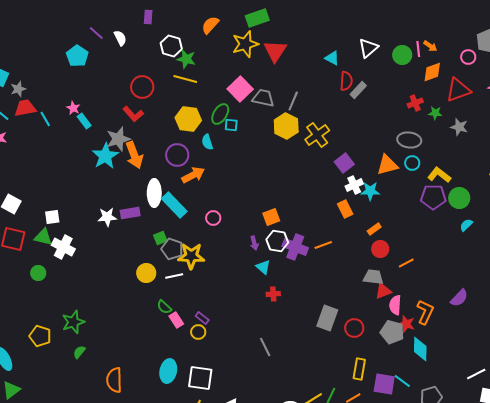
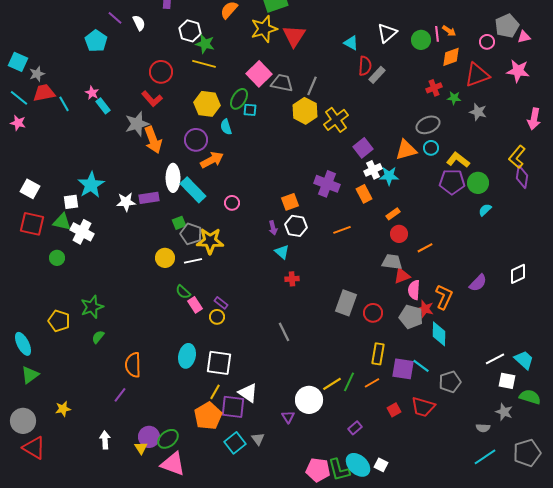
gray ellipse: (409, 140) -> (428, 125), turned -30
cyan star: (105, 156) -> (91, 185), moved
purple cross: (295, 247) -> (327, 184), moved

